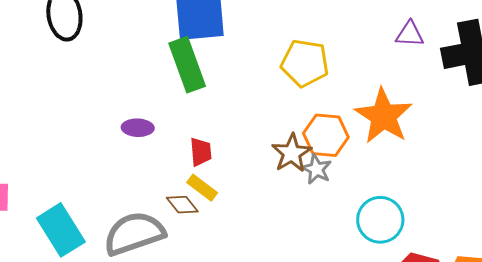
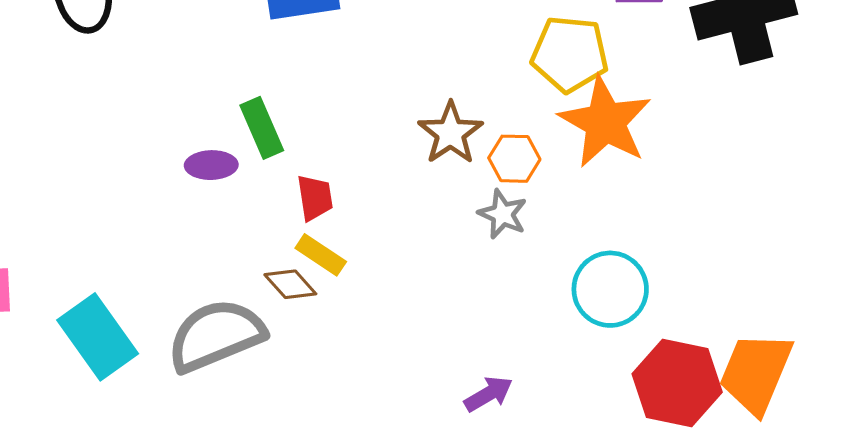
yellow pentagon: (305, 63) -> (570, 54), moved
green rectangle: (187, 65) -> (262, 128), moved, size x0.7
orange hexagon: (326, 135) -> (514, 159), size x0.7
brown star: (292, 153) -> (450, 133), moved

